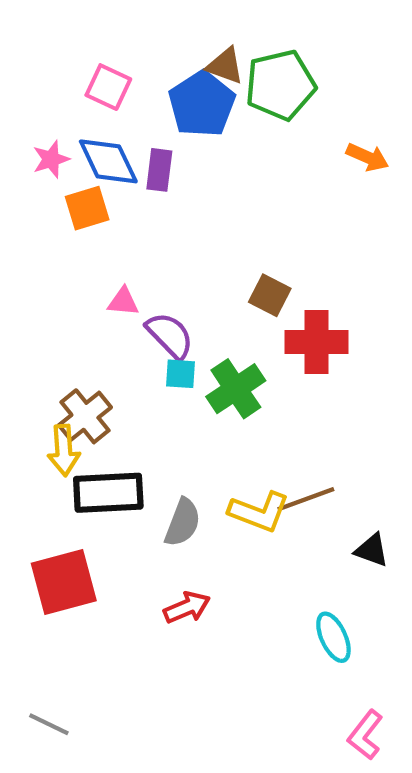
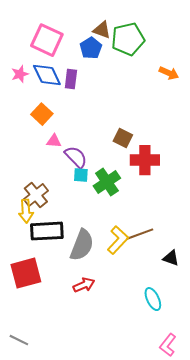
pink square: (108, 87) -> (47, 40), size x1.5
blue pentagon: (202, 104) -> (91, 48), size x0.7
orange square: (87, 208) -> (42, 114), moved, turned -30
yellow L-shape: (259, 512) -> (118, 240), turned -68
gray semicircle: (183, 522) -> (82, 245), size x1.4

